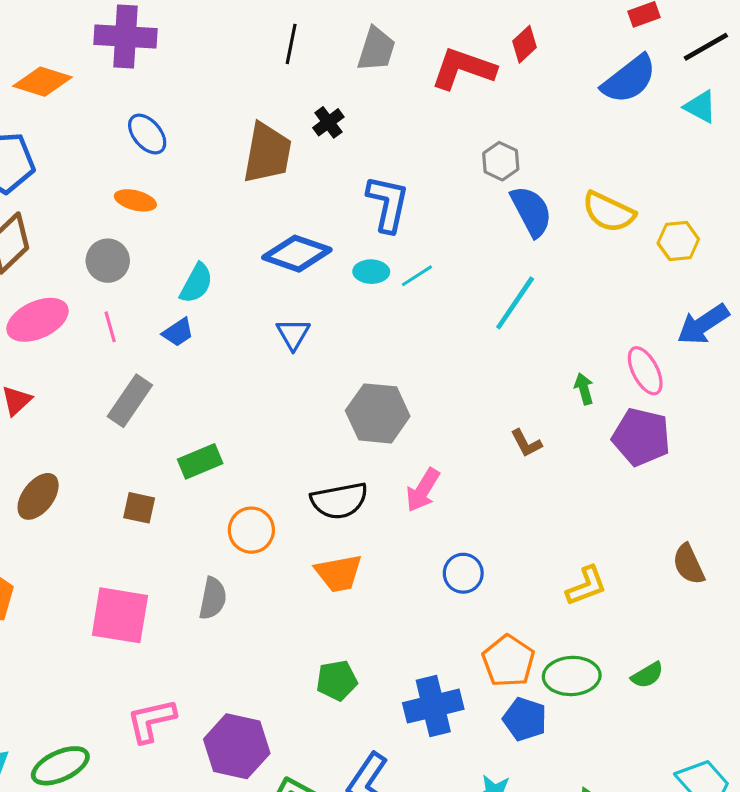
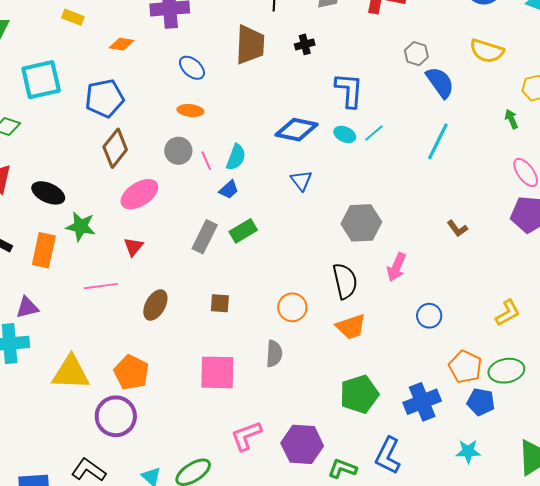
orange diamond: (42, 82) -> (122, 44), size x0.7
black cross: (328, 122) -> (305, 44), turned 30
brown trapezoid: (267, 153) -> (250, 45), moved
yellow semicircle: (609, 212) -> (487, 51), moved
cyan ellipse: (371, 272) -> (345, 134), turned 30
pink line: (110, 327) -> (206, 161), moved
green arrow: (584, 389) -> (511, 119), moved
green rectangle: (200, 461) -> (243, 231), moved
black semicircle: (339, 501) -> (345, 281), turned -84
green pentagon: (337, 680) -> (359, 394), size x1.5

